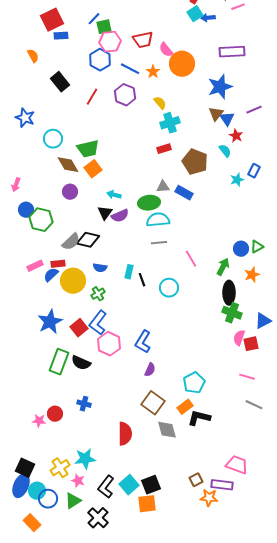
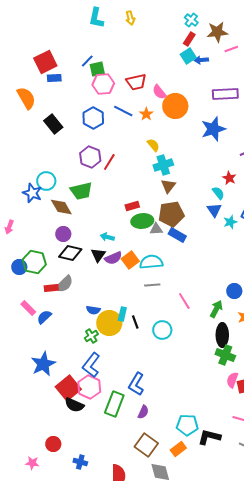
orange semicircle: (33, 56) -> (26, 98), size x1.6
blue hexagon: (100, 60) -> (93, 118), moved
purple hexagon: (125, 95) -> (90, 157), moved
red line: (92, 97) -> (109, 162), moved
brown triangle: (216, 114) -> (168, 186), moved
blue star: (25, 118) -> (32, 193), moved
blue triangle: (227, 119) -> (214, 210), moved
red rectangle: (164, 149) -> (132, 206), moved
brown pentagon: (195, 162) -> (171, 214), moved, turned -30
orange square: (93, 169) -> (130, 260), moved
green ellipse: (149, 203) -> (142, 221), moved
blue circle: (26, 210) -> (19, 267), moved
black diamond: (88, 240) -> (70, 253), moved
red rectangle: (58, 264) -> (51, 288), moved
pink rectangle: (35, 266) -> (28, 308), turned 70
yellow circle: (73, 281) -> (109, 323), moved
red square: (79, 328) -> (68, 388), moved, size x1.4
pink hexagon: (109, 344) -> (89, 387), moved
green rectangle: (59, 362) -> (114, 404), moved
cyan pentagon: (194, 383) -> (187, 425), turned 30
blue cross: (84, 404) -> (80, 462), moved
red circle: (55, 414) -> (53, 444), moved
black L-shape: (199, 418) -> (209, 437), moved

